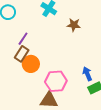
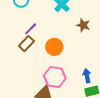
orange circle: (31, 64) -> (54, 47), moved

